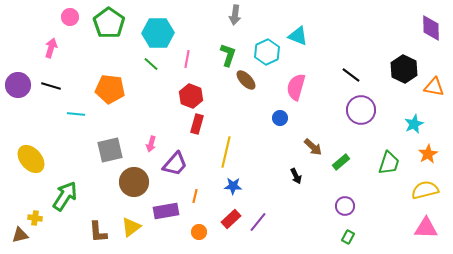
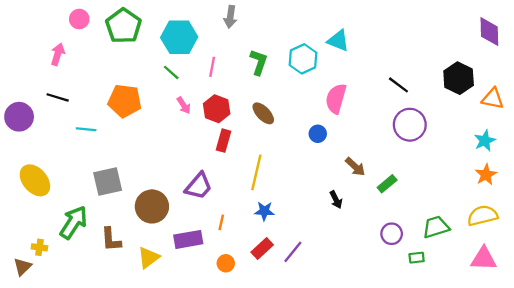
gray arrow: (235, 15) -> (230, 17), moved
brown ellipse: (246, 80) -> (263, 113), moved
purple circle: (18, 85) -> (19, 117), moved
cyan star: (414, 124) -> (485, 141), moved
pink arrow: (151, 144) -> (184, 105), moved, turned -49
gray square: (110, 150) -> (108, 181), moved
green trapezoid: (389, 163) -> (436, 227), moved, turned -125
brown L-shape: (98, 232) -> (111, 239), moved
brown triangle: (20, 235) -> (22, 267), turned -30
green rectangle: (348, 237) -> (417, 258), moved, turned 56

